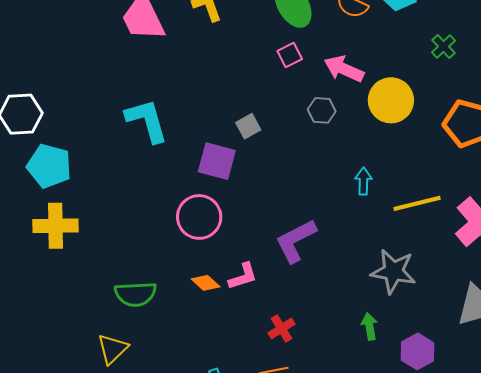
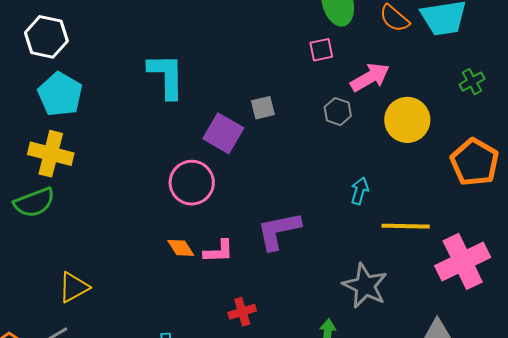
pink arrow: (344, 69) -> (370, 77), turned 111
green semicircle: (135, 294) -> (34, 202), moved, turned -33

